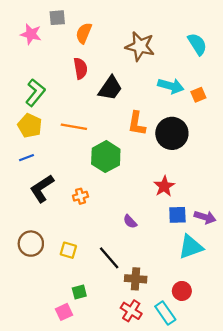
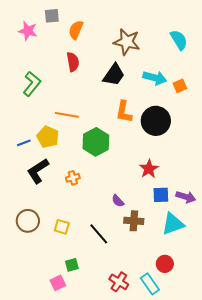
black trapezoid: (110, 88) -> (114, 75), moved
yellow pentagon: (30, 126) -> (48, 137), moved
brown cross: (136, 279) -> (134, 221), moved

